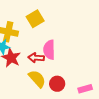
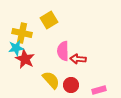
red arrow: (36, 58) -> (78, 59), moved

